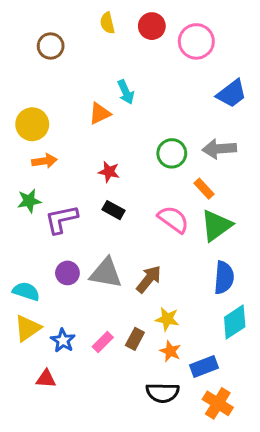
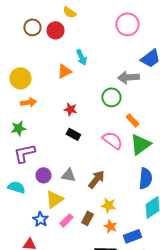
yellow semicircle: (107, 23) -> (69, 12), turned -40
red circle: (152, 26) -> (55, 30), moved
gray arrow: (219, 149) -> (128, 77), moved
purple L-shape: (61, 219) -> (24, 153), moved
gray triangle: (106, 273) -> (68, 175), size x0.7
yellow triangle: (28, 328) -> (54, 199), moved

